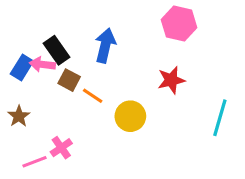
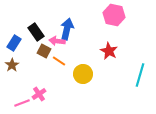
pink arrow: (42, 64) -> (57, 41), moved
red star: (171, 80) -> (109, 51), turned -30
brown star: (19, 116) -> (12, 65), moved

